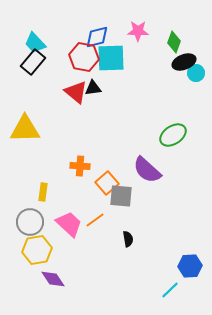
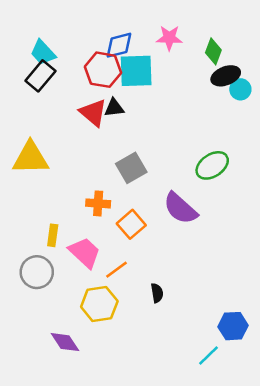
gray square: (121, 196) -> (131, 168), moved, turned -35
pink trapezoid: (69, 224) -> (85, 252), moved
yellow hexagon: (37, 250) -> (99, 304), moved

